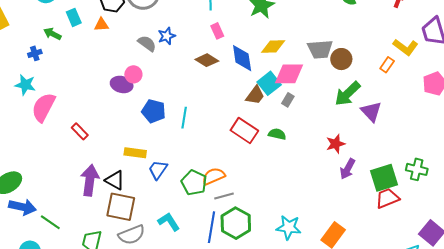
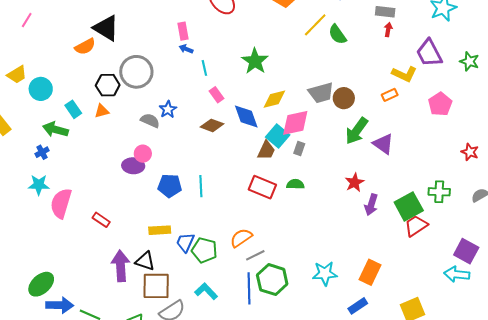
green arrow: (52, 34) -> (55, 129), size x1.4
orange rectangle: (387, 65) -> (390, 95), turned 42
green pentagon: (194, 183) -> (204, 250), moved

